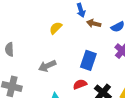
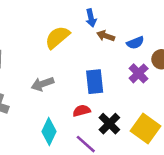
yellow semicircle: (56, 28) -> (57, 37), size x1.5
blue rectangle: (88, 60) -> (95, 82), turned -30

